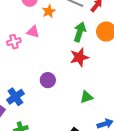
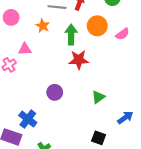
orange star: (49, 11) -> (43, 26), moved
red star: (79, 57) -> (79, 60), turned 30

